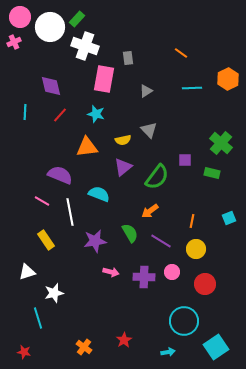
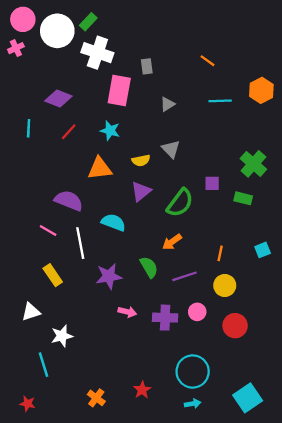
purple diamond: (51, 86) -> (58, 99), turned -55
purple line: (161, 241) -> (185, 276), turned -50
cyan circle: (184, 321) -> (193, 372), moved

